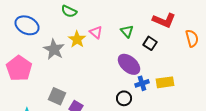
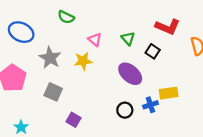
yellow star: (77, 39) -> (83, 61), moved, turned 30
blue cross: (142, 83) -> (150, 105), moved
gray square: (57, 96) -> (53, 92), moved

